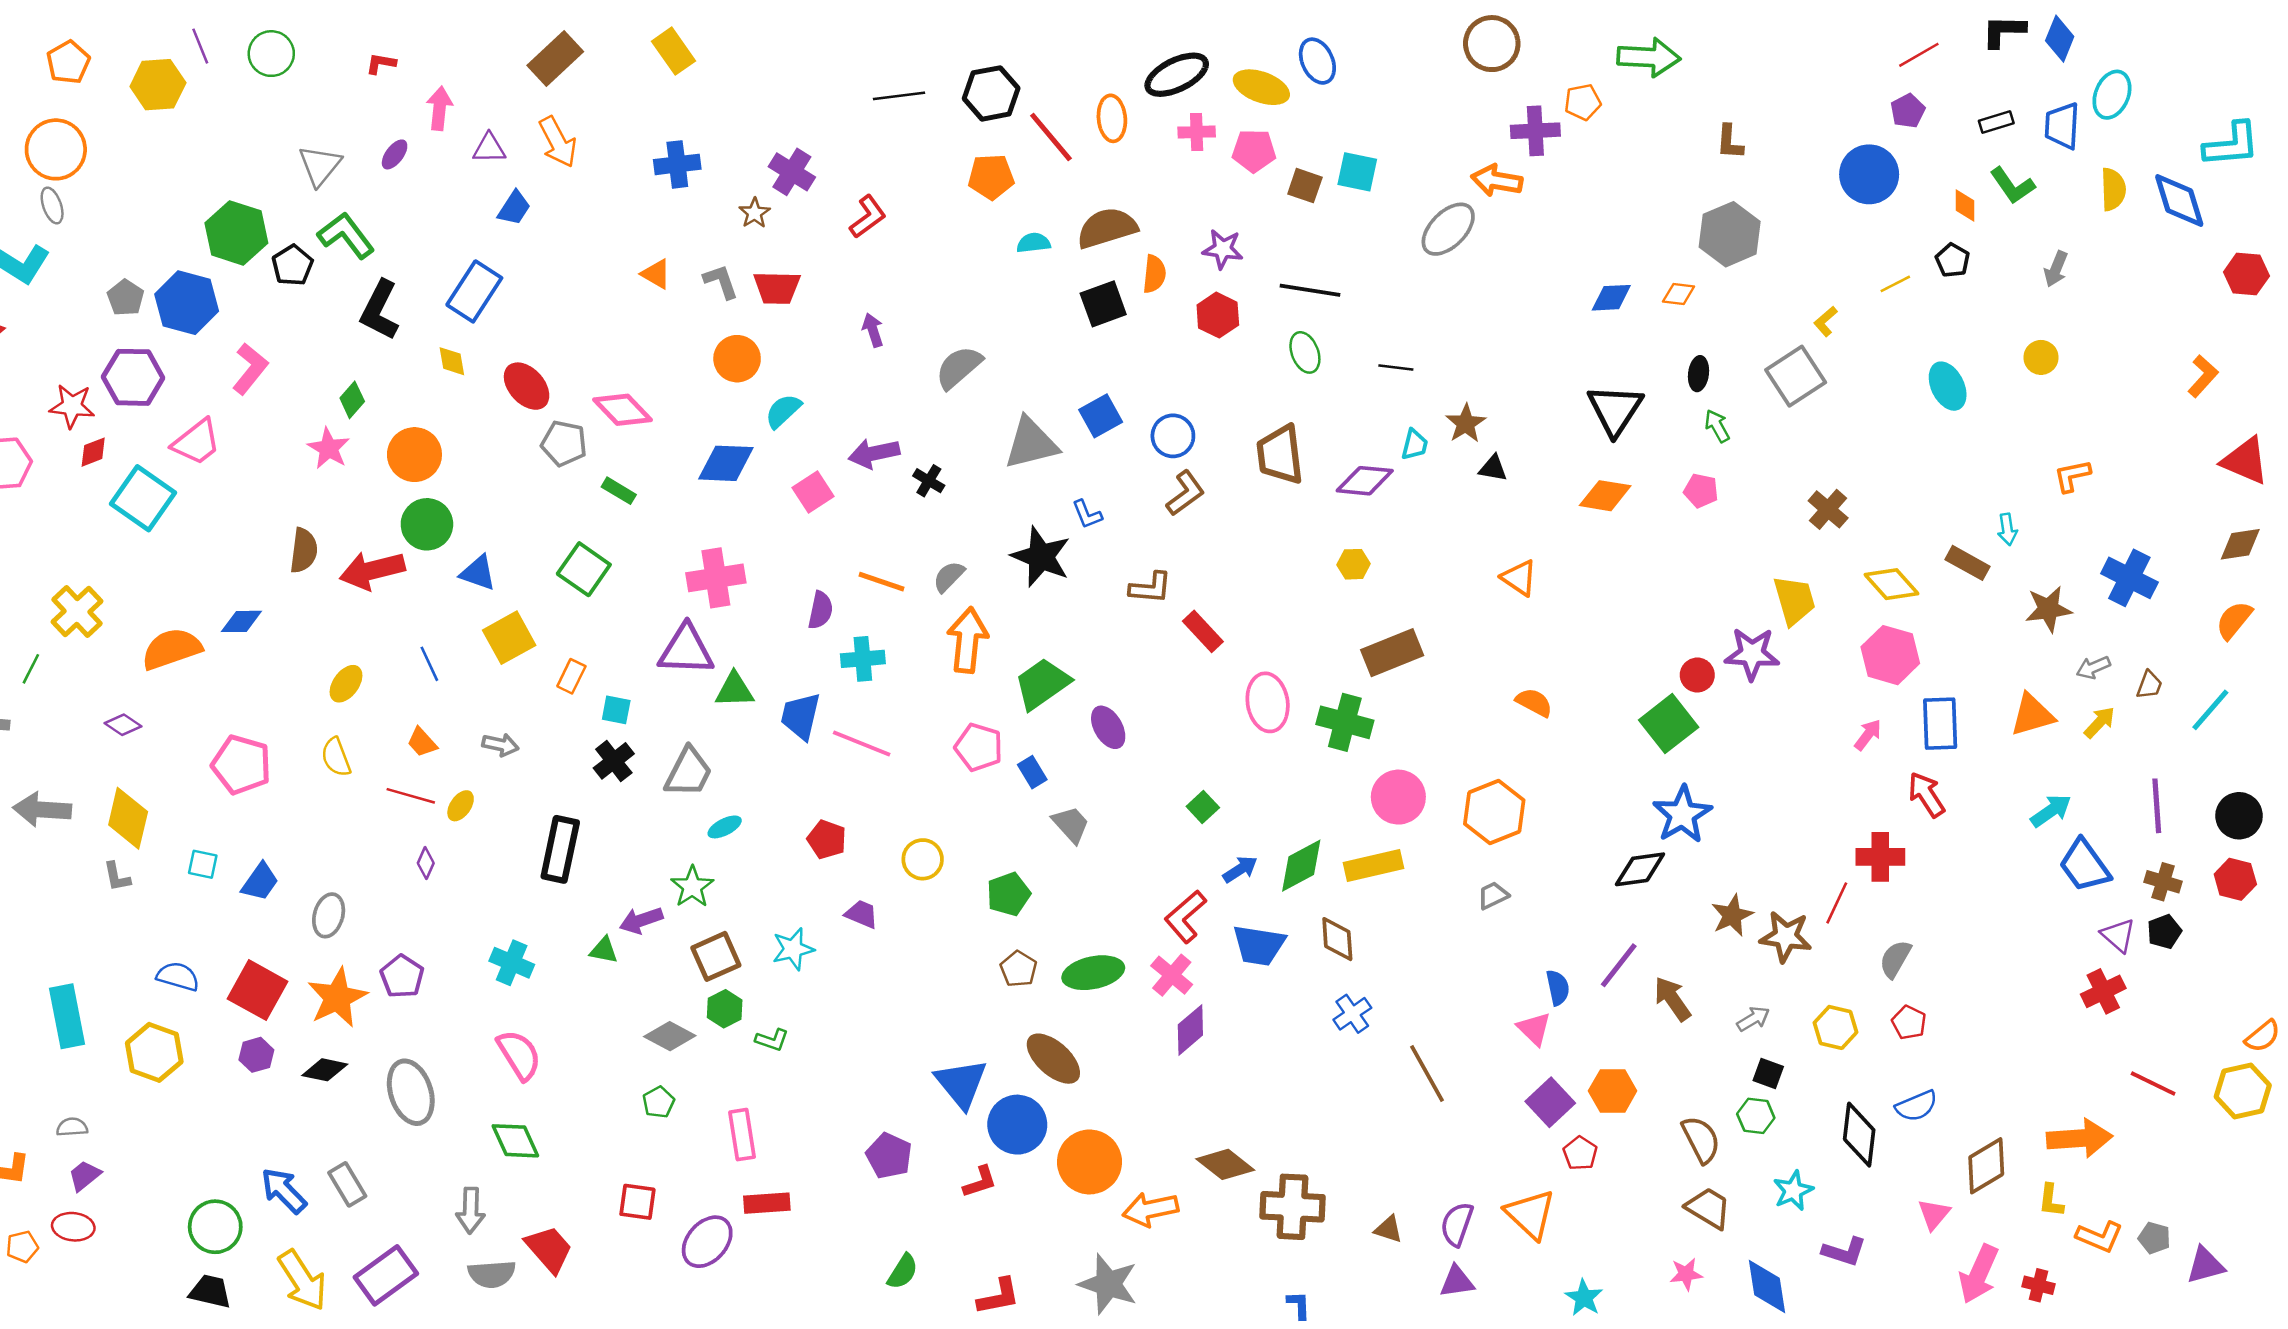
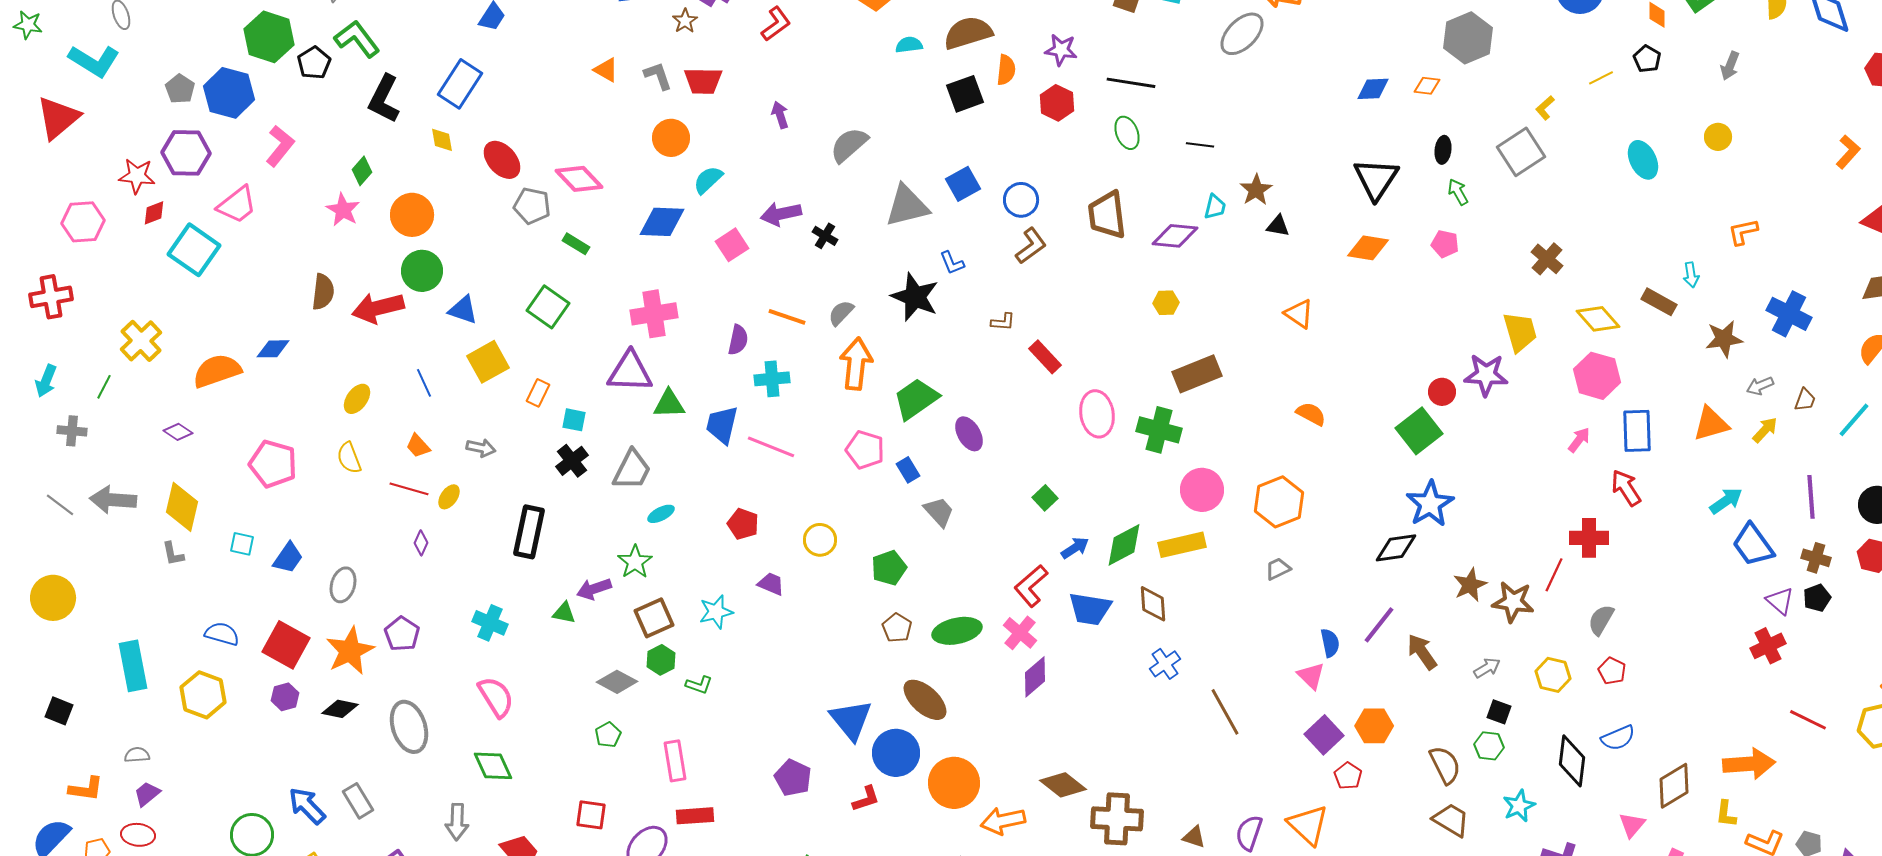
brown L-shape: (1151, 588) -> (1003, 322), size x0.7

